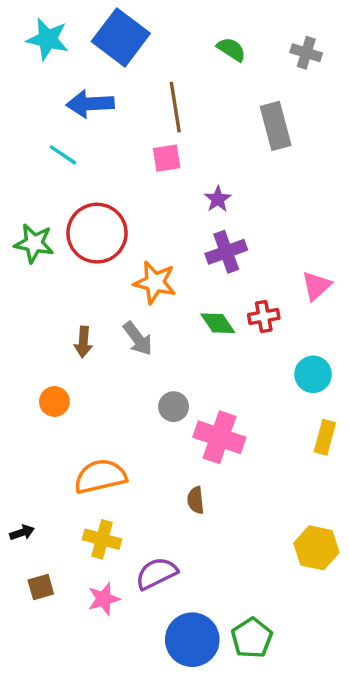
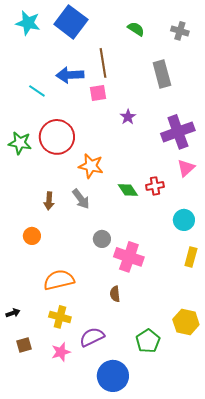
blue arrow: (90, 104) -> (70, 75), moved
purple cross: (226, 252) -> (178, 132), moved, size x1.4
green pentagon: (252, 638) -> (148, 341), moved

